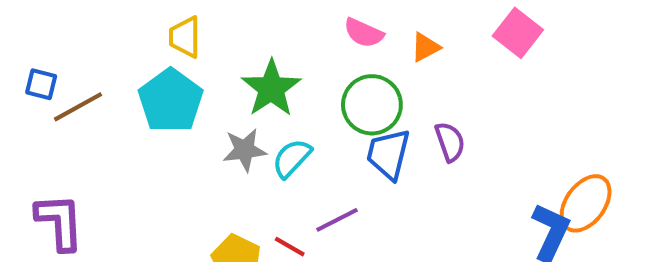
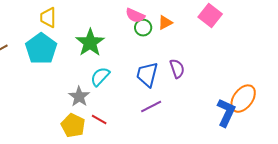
green circle: (372, 105) -> (143, 28), moved, size x0.6
gray star: (245, 150) -> (79, 97), moved, turned -30
purple line: (337, 220) -> (151, 107), moved

